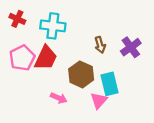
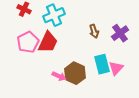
cyan cross: (53, 26) -> (54, 15), turned -30
brown hexagon: (81, 74) -> (75, 73), moved
pink triangle: (99, 100) -> (116, 68), moved

